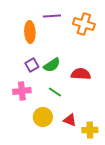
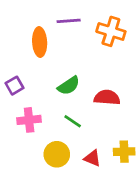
purple square: (32, 65) -> (15, 86), moved
yellow cross: (90, 130) -> (124, 152), moved

